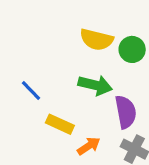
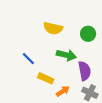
yellow semicircle: (97, 40) -> (53, 28), moved

